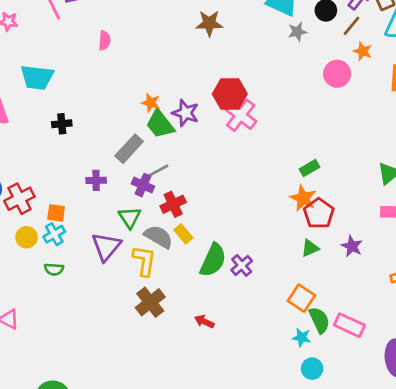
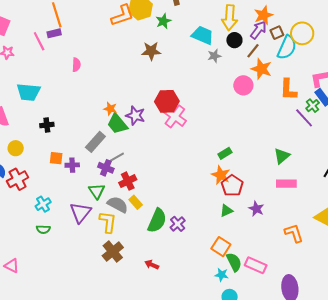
orange star: (363, 51) -> (261, 69), size x1.5
orange square: (56, 213) -> (56, 158), moved
yellow circle: (26, 237) -> (16, 148), moved

